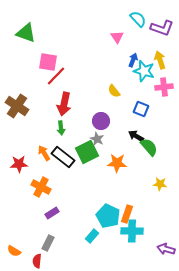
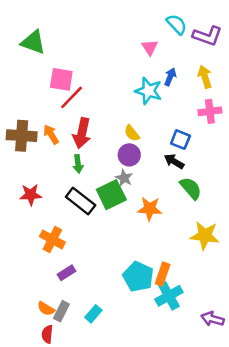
cyan star: (144, 71) -> (148, 91), moved
yellow semicircle: (114, 91) -> (132, 133), moved
brown cross: (17, 106) -> (22, 136), turned -30
black arrow: (136, 136) -> (174, 161), moved
orange arrow: (44, 153) -> (51, 134), moved
red star: (19, 164) -> (31, 195), moved
yellow star: (160, 184) -> (205, 236), size x1.6
cyan cross: (132, 231) -> (169, 296), turned -30
cyan rectangle: (92, 236) -> (93, 314), moved
orange semicircle: (14, 251) -> (46, 309), moved

